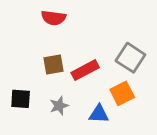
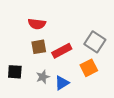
red semicircle: (54, 18) -> (37, 24), moved
blue triangle: (99, 114) -> (62, 83), moved, turned -35

